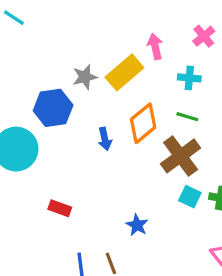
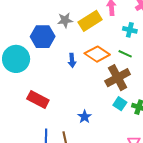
orange diamond: (143, 123) -> (97, 54), turned 65
red rectangle: (60, 208) -> (38, 100), size x1.5

